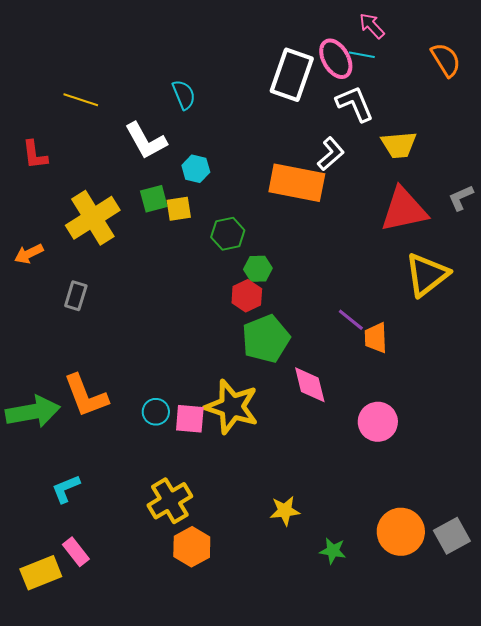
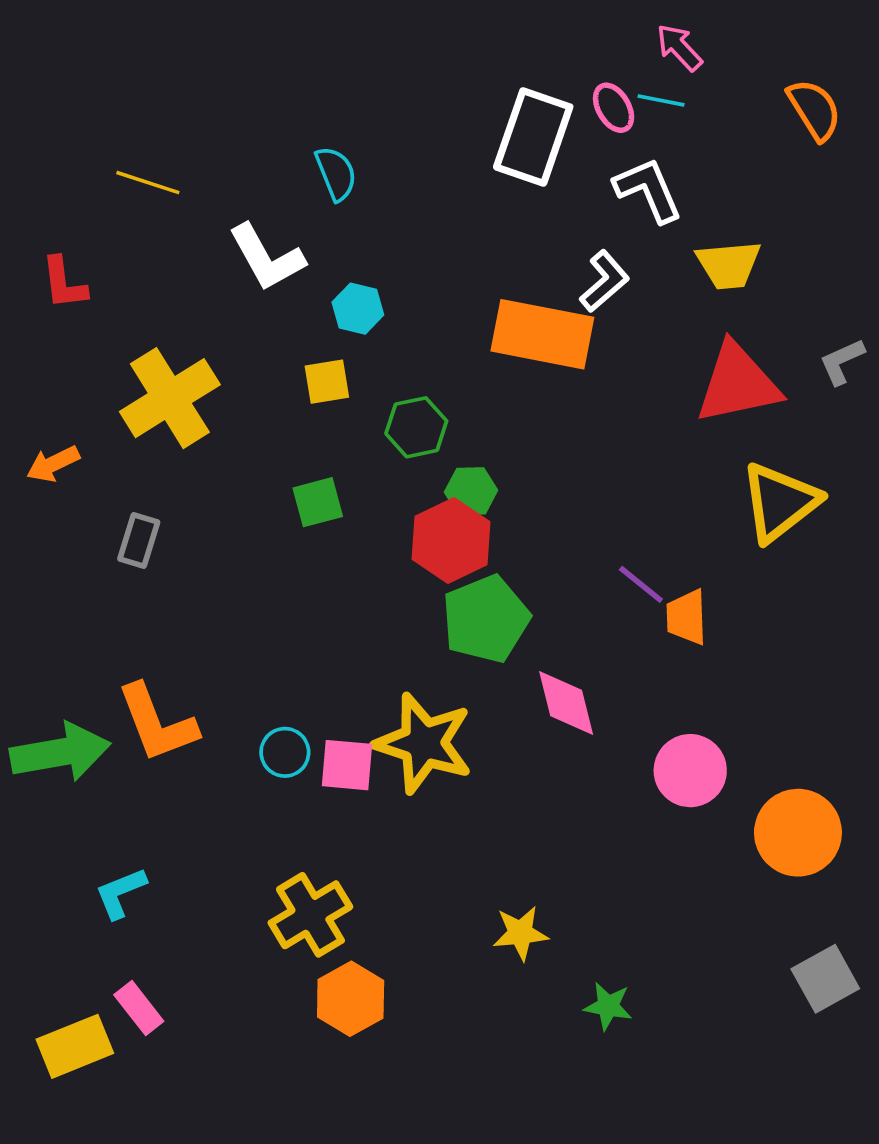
pink ellipse: (336, 59) -> (614, 108), size x0.7
green square: (154, 199) -> (318, 502), moved
red hexagon: (247, 296) -> (451, 541), size x1.4
orange circle: (401, 532) -> (798, 833), moved

